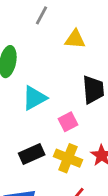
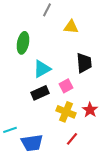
black rectangle: (32, 154) -> (40, 93), moved

